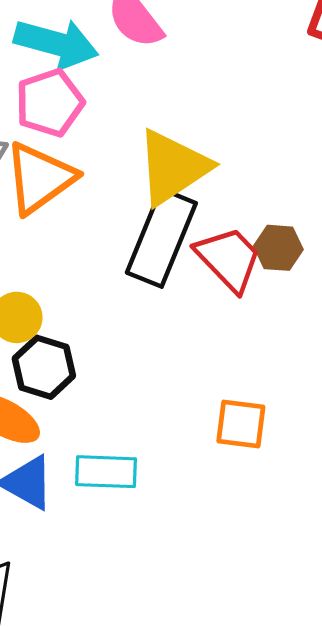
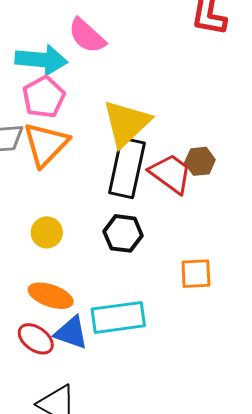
black hexagon: (44, 367) -> (123, 233), moved
cyan rectangle: (106, 472) -> (118, 317), size x1.4

